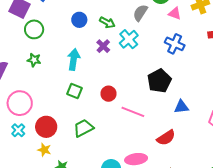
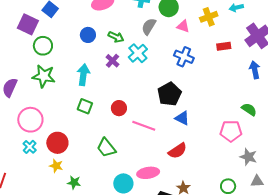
green star: (34, 60) -> (44, 76), size x1.6
blue triangle: (181, 107) -> (182, 118), moved, turned 35
green trapezoid: (83, 128) -> (106, 148), moved, turned -100

